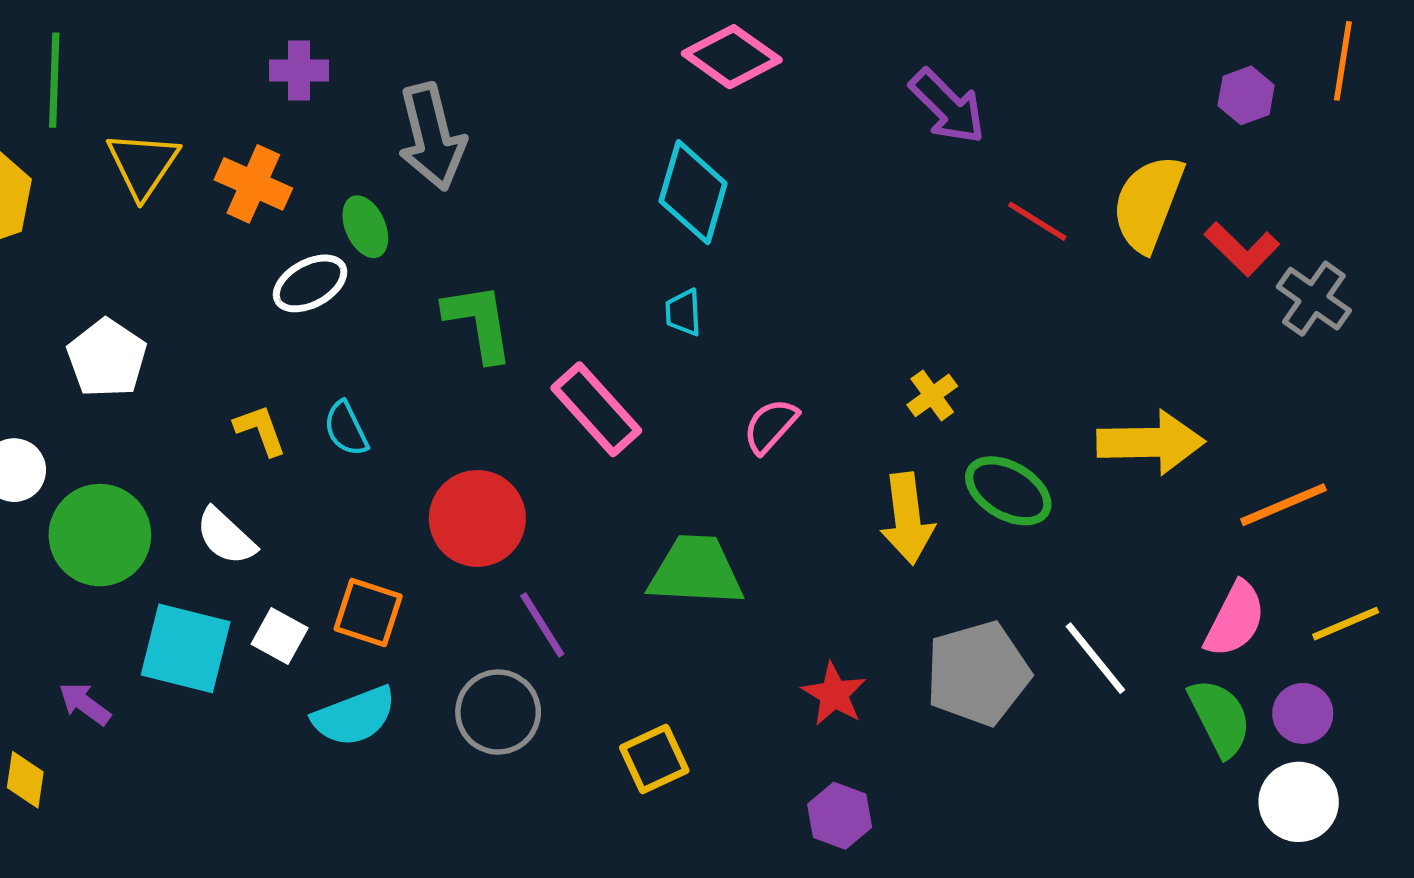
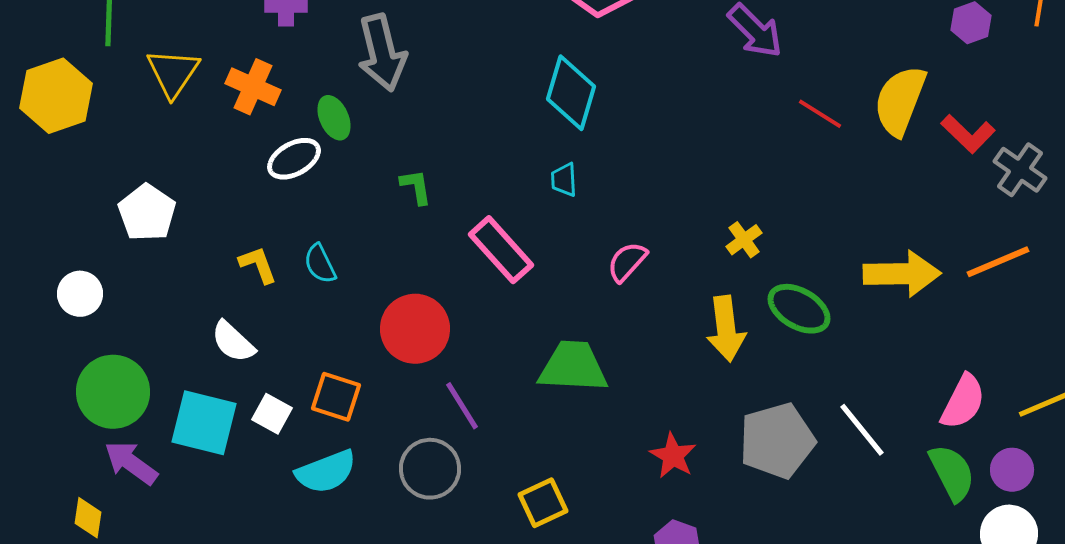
green L-shape: (479, 322) -> (416, 187), size x0.6
orange line: (1283, 505) -> (998, 262), moved
green circle: (100, 535) -> (113, 392), moved
purple arrow: (85, 704) -> (131, 463), size x1.4

